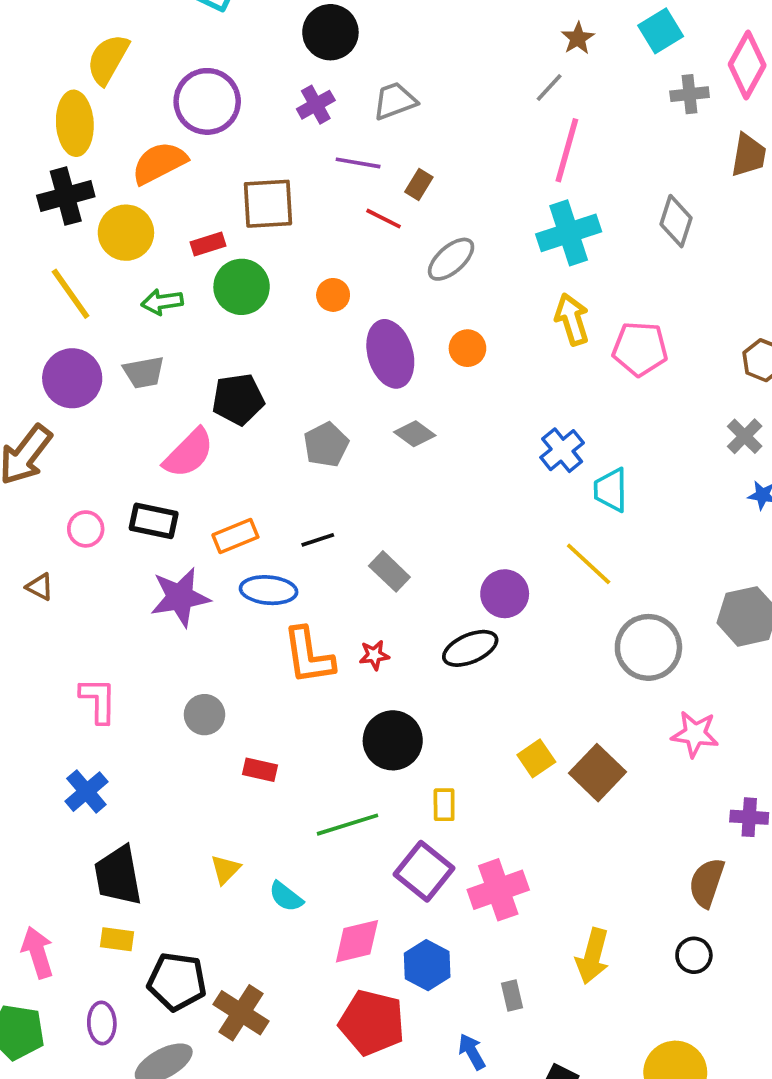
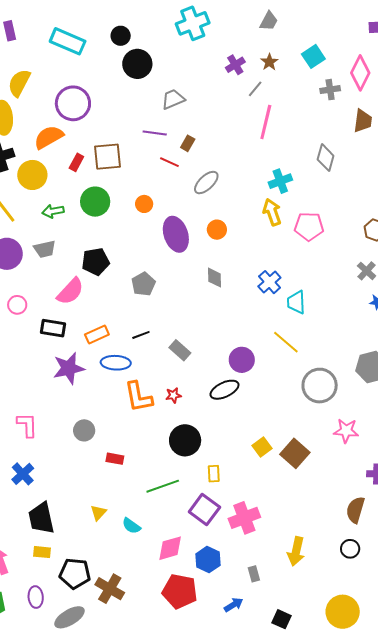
purple cross: (316, 105) -> (235, 65), moved
cyan cross: (569, 233) -> (280, 181), moved, size x0.7
red rectangle: (208, 244) -> (76, 162), moved, turned -42
gray diamond: (415, 434) -> (214, 278), moved, turned 55
pink circle: (86, 529) -> (17, 305), moved
blue arrow: (472, 1052) -> (234, 605), turned 90

